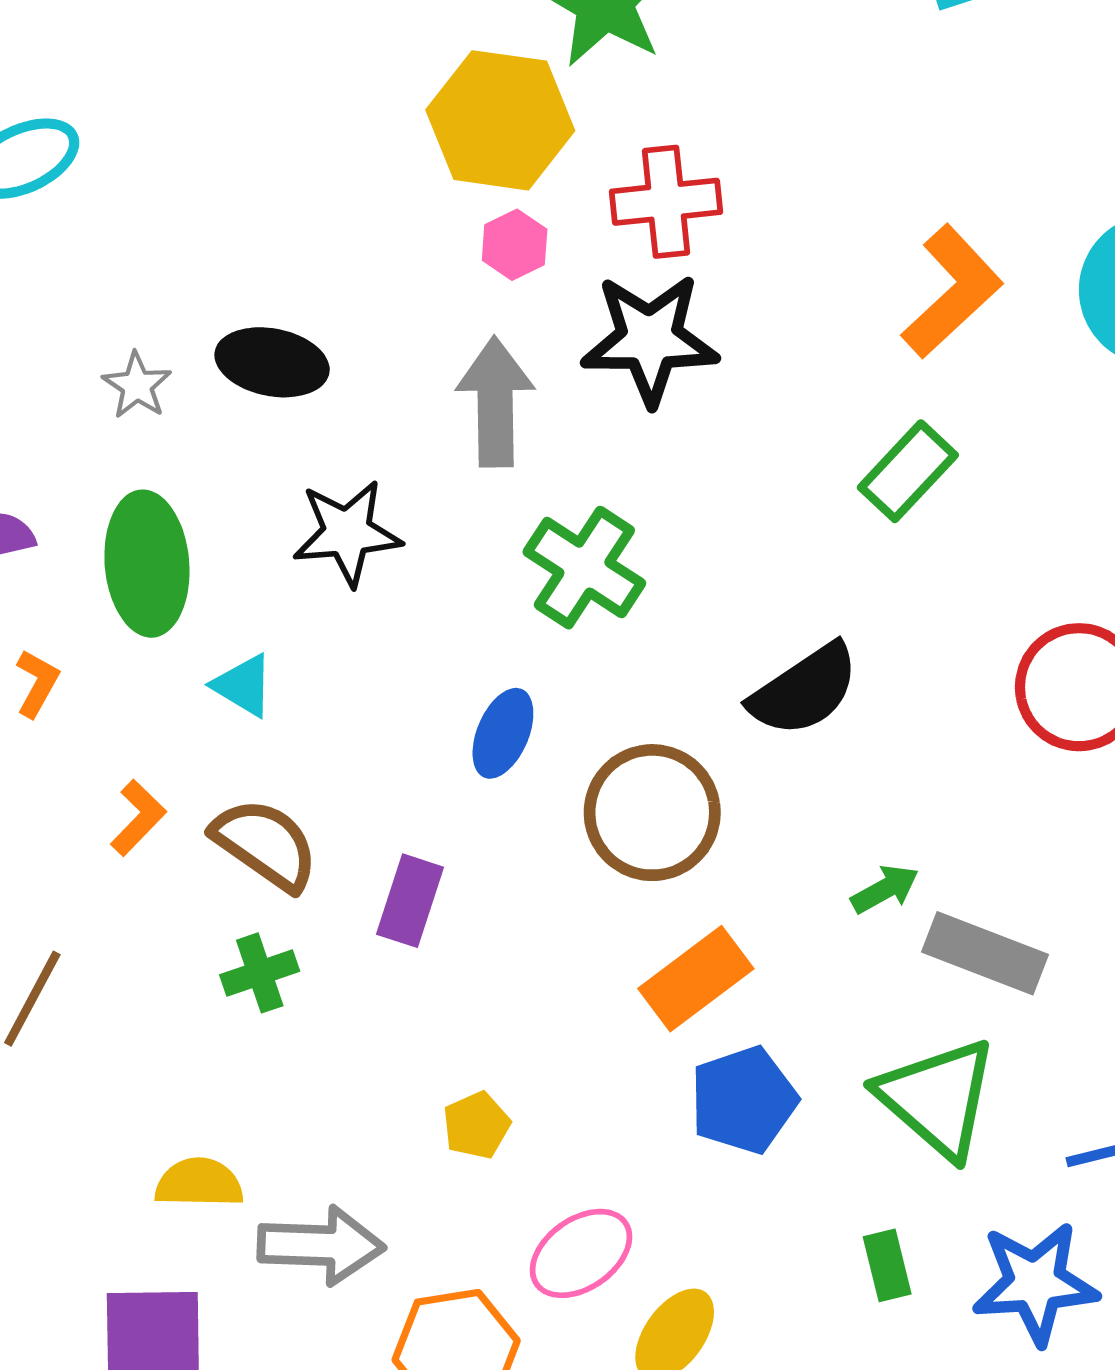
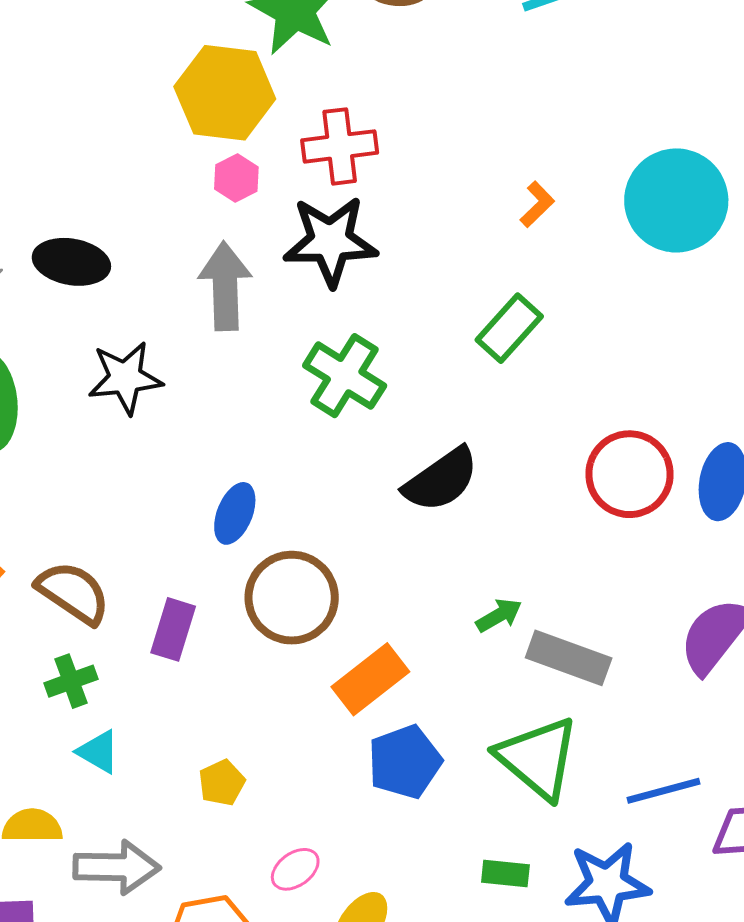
orange L-shape: (952, 292) -> (537, 204), size x0.5
green cross: (584, 568) -> (345, 376), moved
cyan triangle: (243, 685) -> (98, 752), moved
brown circle: (652, 813) -> (292, 598), moved
pink ellipse: (581, 1253) -> (295, 869), size x0.7
green rectangle: (887, 1265) -> (505, 873), turned -69

